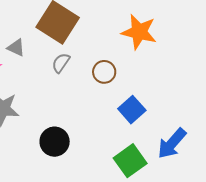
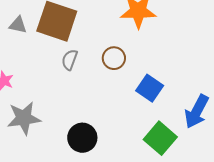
gray triangle: (16, 48) -> (18, 25), moved

